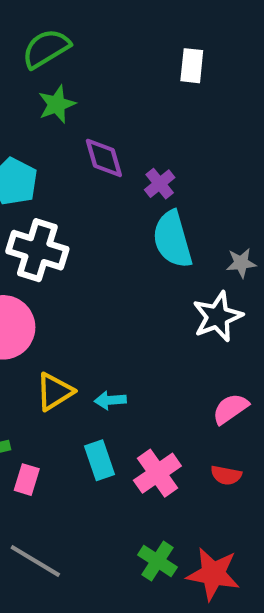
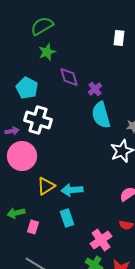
white rectangle: (192, 66) -> (119, 38), moved
cyan arrow: (110, 400) -> (72, 190), size x1.5
pink cross: (157, 473) -> (101, 240), moved

